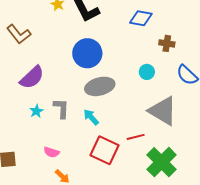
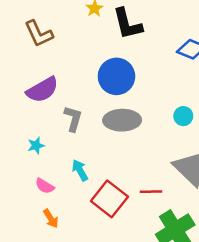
gray L-shape: (61, 108) -> (73, 119), moved
cyan star: (36, 111) -> (36, 145), moved
cyan arrow: (91, 117) -> (80, 170), moved

